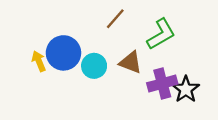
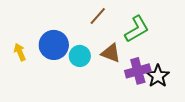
yellow arrow: (39, 61) -> (20, 52), moved

